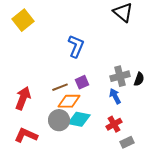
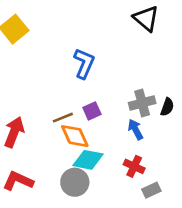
orange diamond: (69, 101) -> (75, 136), turned 65
gray circle: (59, 120) -> (75, 182), moved
red cross: (114, 124) -> (134, 166), turned -35

